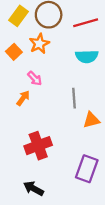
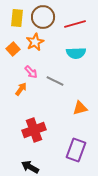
yellow rectangle: (18, 16) -> (17, 18), turned -30
gray line: (74, 98) -> (55, 81), moved, turned -60

